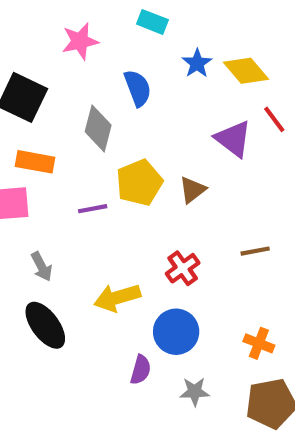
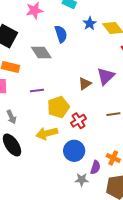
gray diamond: (98, 128) -> (41, 52), turned -50
purple triangle: (233, 139) -> (106, 76), moved, turned 36
yellow pentagon: (139, 183) -> (58, 107), moved
purple semicircle: (141, 370) -> (95, 167), moved

